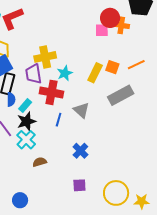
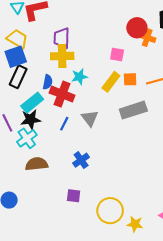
pink square: (102, 30) -> (117, 55), moved
orange square: (112, 67) -> (130, 79), turned -32
purple trapezoid: (34, 74) -> (62, 38), moved
blue semicircle: (11, 99) -> (48, 82), moved
cyan rectangle: (25, 105) -> (32, 103), size x1.5
brown semicircle: (40, 162) -> (37, 164), size x1.5

